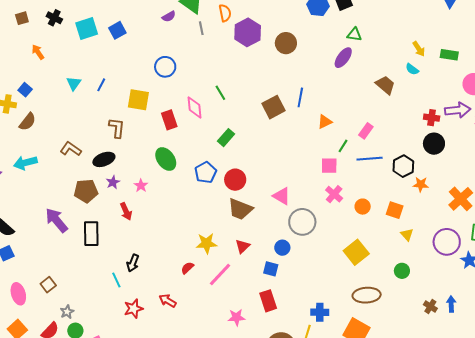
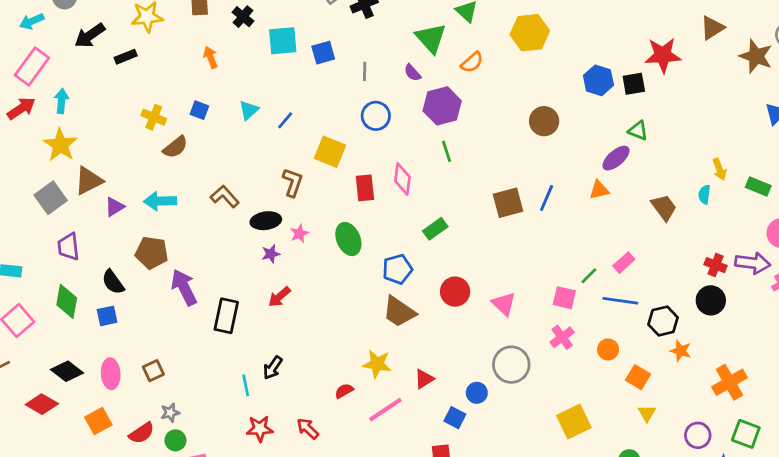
orange semicircle: (225, 13) -> (472, 62), turned 48
purple semicircle: (169, 16) -> (412, 73), moved, turned 64
gray line: (201, 28) -> (365, 71), moved
purple hexagon: (248, 32) -> (442, 106), moved
cyan semicircle: (412, 69) -> (704, 195), turned 48
blue square: (25, 90) -> (199, 110), moved, turned -32
green line: (220, 93) -> (446, 151), moved
orange triangle: (325, 122) -> (599, 190), moved
red circle: (235, 180) -> (455, 292), moved
pink star: (141, 186) -> (299, 234), moved
brown pentagon: (86, 191) -> (152, 253), moved
pink triangle: (282, 196) -> (504, 304), moved
orange circle: (363, 207) -> (608, 349), moved
brown trapezoid: (240, 209) -> (399, 312), moved
red arrow: (126, 211) -> (279, 297), turned 60
purple circle: (447, 242) -> (698, 435), size x0.7

